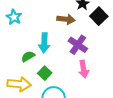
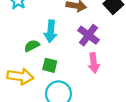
green square: (45, 73) -> (50, 65), turned -32

